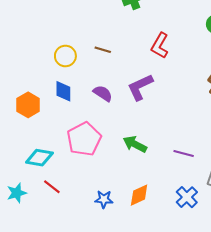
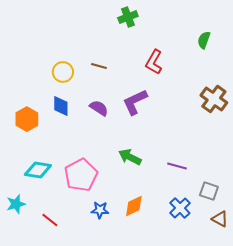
pink pentagon: (84, 139) -> (81, 175), moved
red line: (52, 187) -> (50, 220), moved

